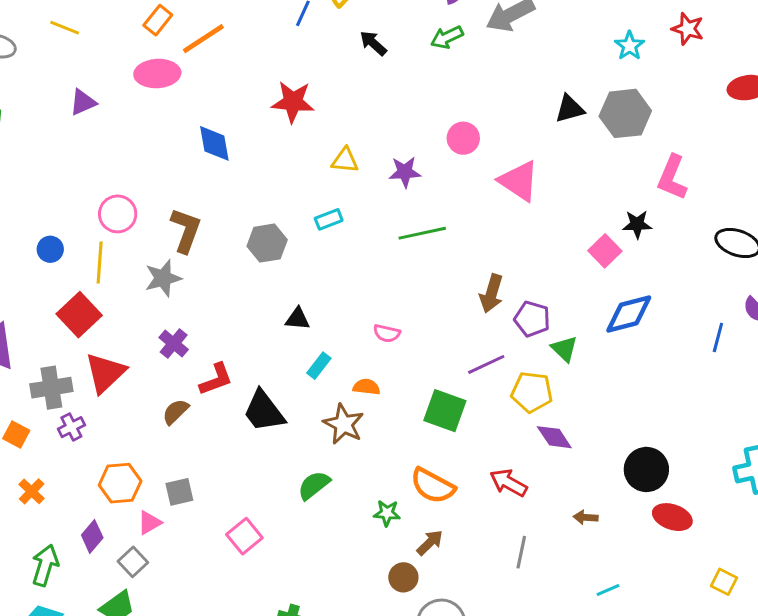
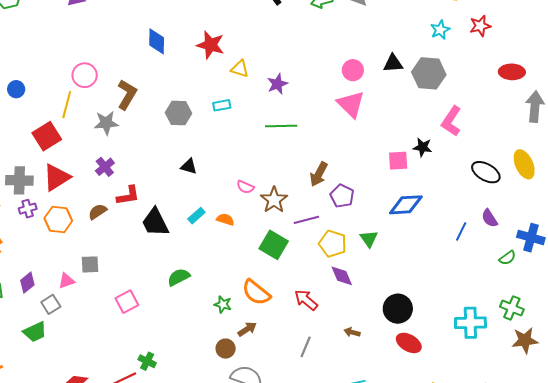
red star: (688, 29) -> (480, 26), turned 30
red star: (293, 102) -> (211, 45), moved
pink circle: (463, 138) -> (353, 70), moved
purple star: (405, 172) -> (277, 84), turned -30
blue circle: (50, 249) -> (16, 89), moved
pink square: (605, 251) -> (398, 161), turned 30
green triangle: (564, 349) -> (369, 239), moved
cyan rectangle: (319, 366) -> (196, 216), moved
brown star: (344, 424) -> (274, 200), moved
orange hexagon: (120, 483) -> (58, 219), moved

